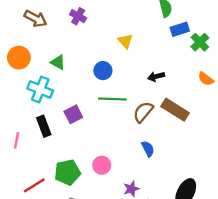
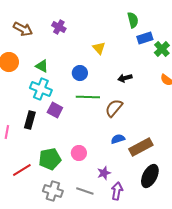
cyan cross: (40, 90) -> (41, 89), moved
brown rectangle: (175, 110) -> (141, 147), moved, turned -60
purple square: (73, 114) -> (55, 110), turned -35
black rectangle: (44, 126) -> (30, 120), turned 36
blue semicircle: (148, 149) -> (118, 139), turned -80

